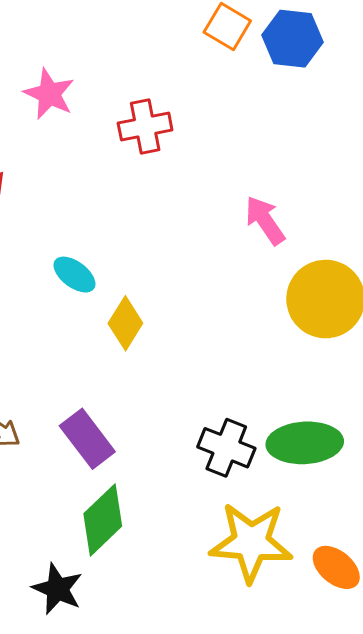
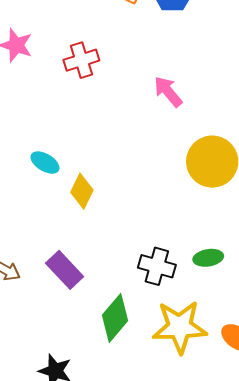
pink arrow: (265, 220) -> (168, 92), moved
green ellipse: (305, 443) -> (208, 258), size x0.6
green diamond: (103, 520) -> (115, 318), moved

